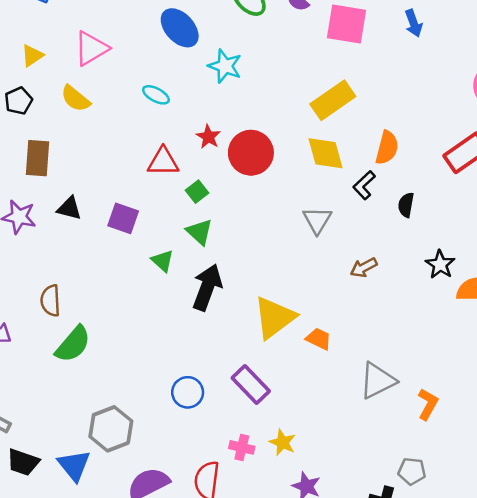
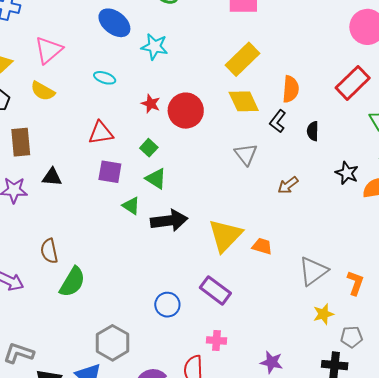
red triangle: (163, 162) -> (101, 133), moved
purple square: (123, 218) -> (110, 172), moved
black arrow: (207, 287) -> (169, 221), turned 72
yellow star: (283, 442) -> (323, 314), moved, turned -30

